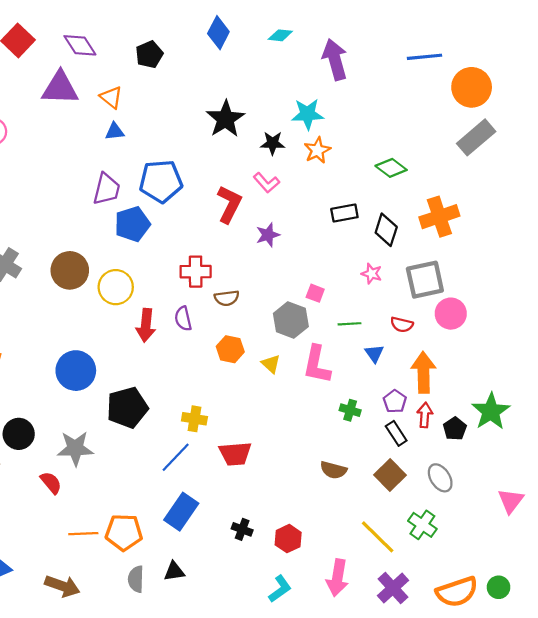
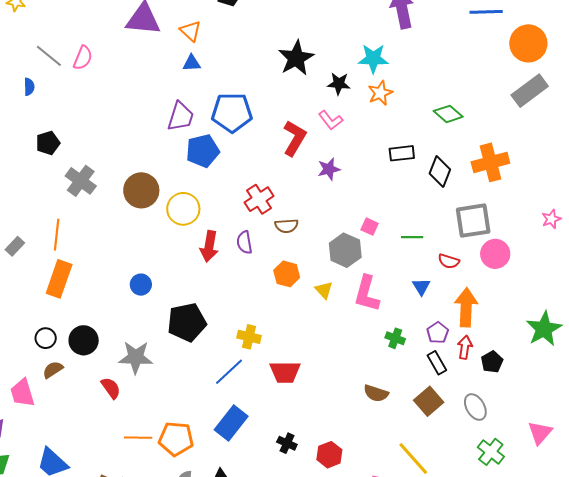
red cross: (196, 272) -> (259, 199), turned -36
pink star: (372, 274) -> (551, 219), moved, turned 30
green line: (350, 324) -> (412, 237), moved
blue circle: (76, 371) -> (141, 285), size x0.6
green star: (491, 411) -> (544, 329), moved
green cross: (422, 525) -> (491, 452), moved

